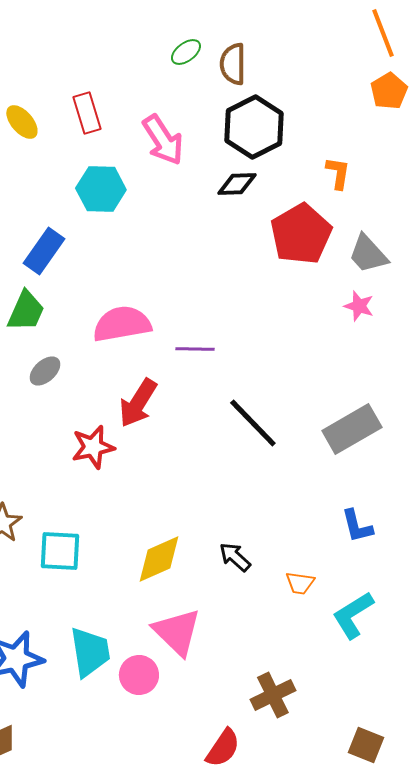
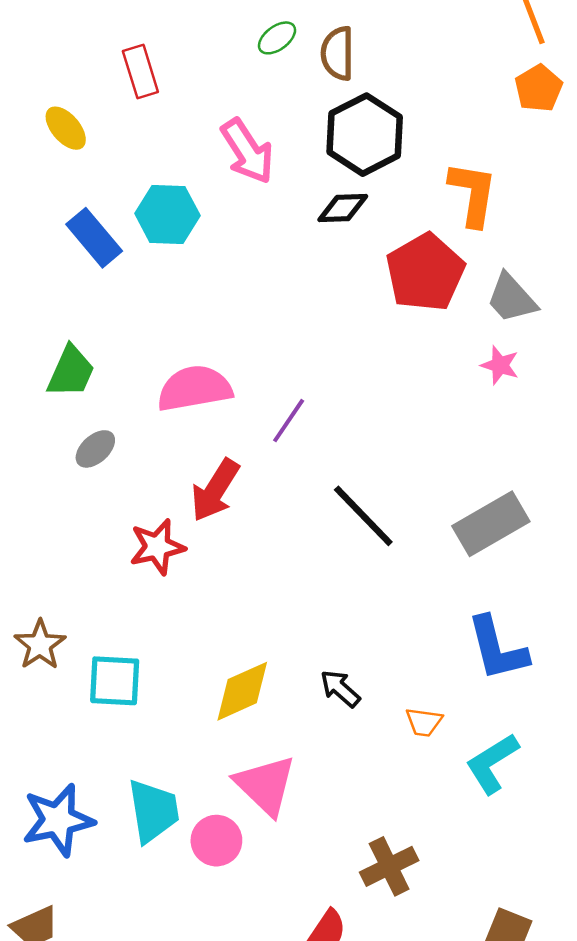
red rectangle: (87, 113) -> (140, 71), moved
orange L-shape: (338, 173) -> (473, 194), size x1.6
blue rectangle: (44, 251) -> (94, 238), moved, turned -75
purple line: (195, 349) -> (289, 421), turned -57
blue L-shape: (357, 526) -> (497, 649), size x1.5

